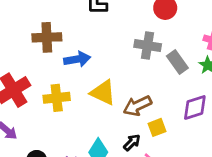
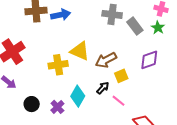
blue arrow: (77, 59) -> (61, 15), moved
yellow cross: (57, 98) -> (58, 65), moved

